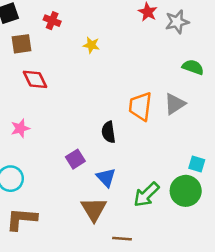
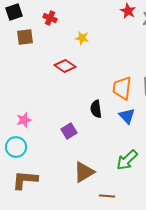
red diamond: (35, 79) -> (65, 66), moved, turned -30
pink star: (20, 128) -> (24, 120), moved
blue triangle: (106, 177) -> (127, 116), moved
brown triangle: (94, 209) -> (84, 172), turned 30

